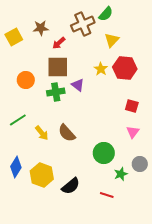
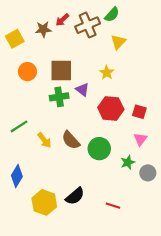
red arrow: (59, 43) -> (62, 20), moved
red hexagon: (125, 68) -> (111, 108), moved
orange circle: (26, 80) -> (27, 72), moved
green circle: (104, 153) -> (99, 149), moved
green star: (121, 174) -> (128, 162), moved
yellow hexagon: (42, 175) -> (44, 202), moved

